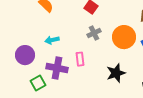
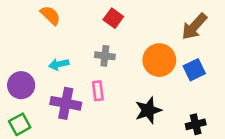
gray cross: (94, 33) -> (105, 56), moved, turned 32
green square: (38, 83) -> (20, 124), moved

